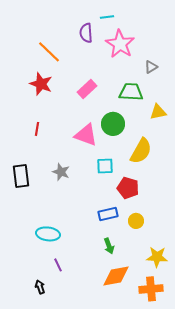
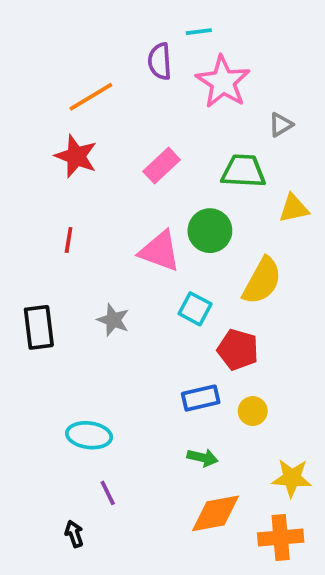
orange line: (49, 52) -> (91, 97), turned -75
cyan square: (105, 166) -> (195, 309), turned 30
green arrow: (109, 246) -> (202, 458), turned -56

